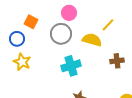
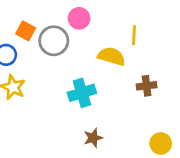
yellow line: (108, 25) -> (134, 35), turned -40
gray circle: (61, 34) -> (54, 41), moved

